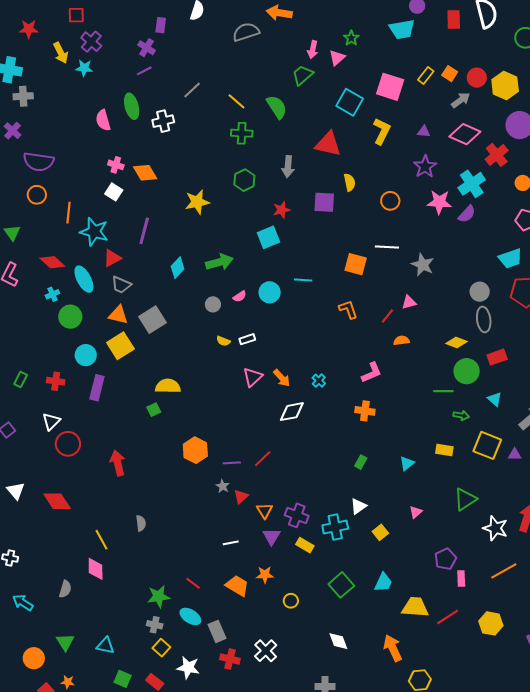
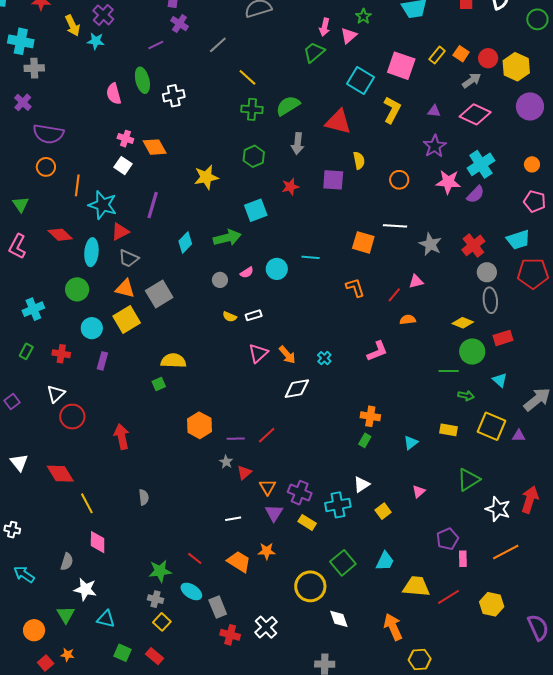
purple cross: (146, 48) -> (179, 24), moved
gray line: (192, 90) -> (218, 45), moved
green semicircle: (277, 107) -> (288, 106), moved, turned -90
red cross: (497, 155) -> (473, 245), moved
cyan square: (269, 237) -> (256, 210), moved
cyan ellipse: (84, 279) -> (91, 252), turned 32
cyan cross: (52, 294) -> (33, 309), moved, size x1.5
purple rectangle: (97, 388) -> (102, 361), size x0.7
orange cross: (365, 411) -> (370, 416), moved
yellow line: (101, 540) -> (87, 503), moved
yellow circle: (291, 601) -> (310, 586), moved, size x2.0
white star: (188, 668) -> (85, 589), moved

